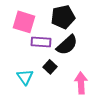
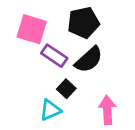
purple rectangle: (41, 42) -> (54, 56), turned 30
cyan triangle: (25, 77) -> (50, 110), moved, turned 42

